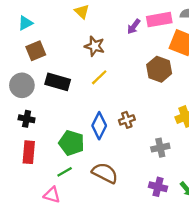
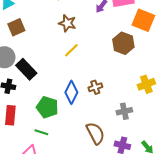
black rectangle: (58, 82) -> (26, 69), moved, turned 30
green line: (65, 172) -> (41, 132), turned 48
brown semicircle: (105, 173) -> (95, 133), moved, turned 35

